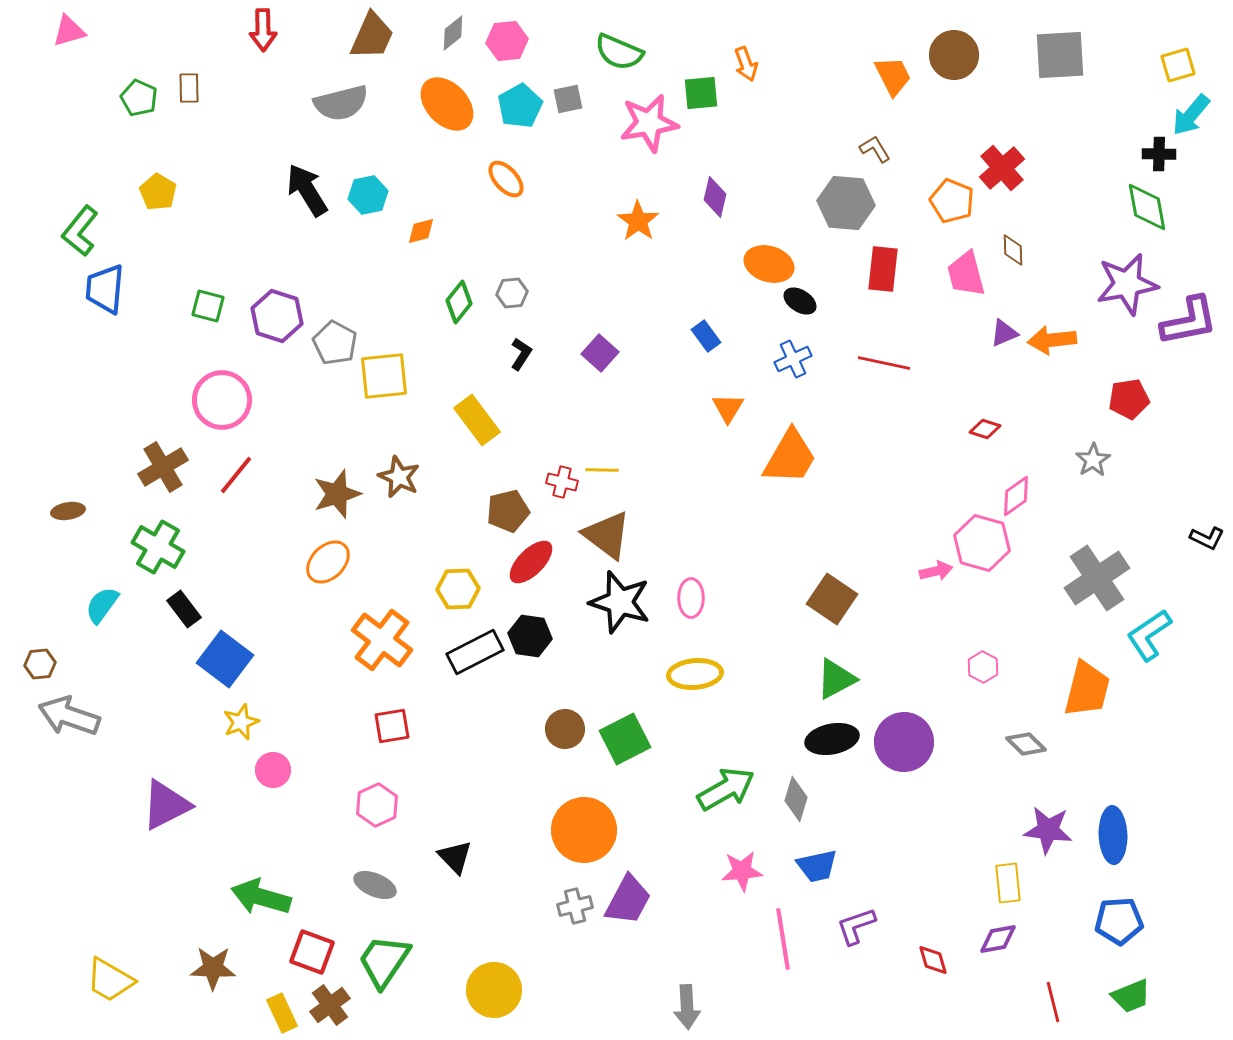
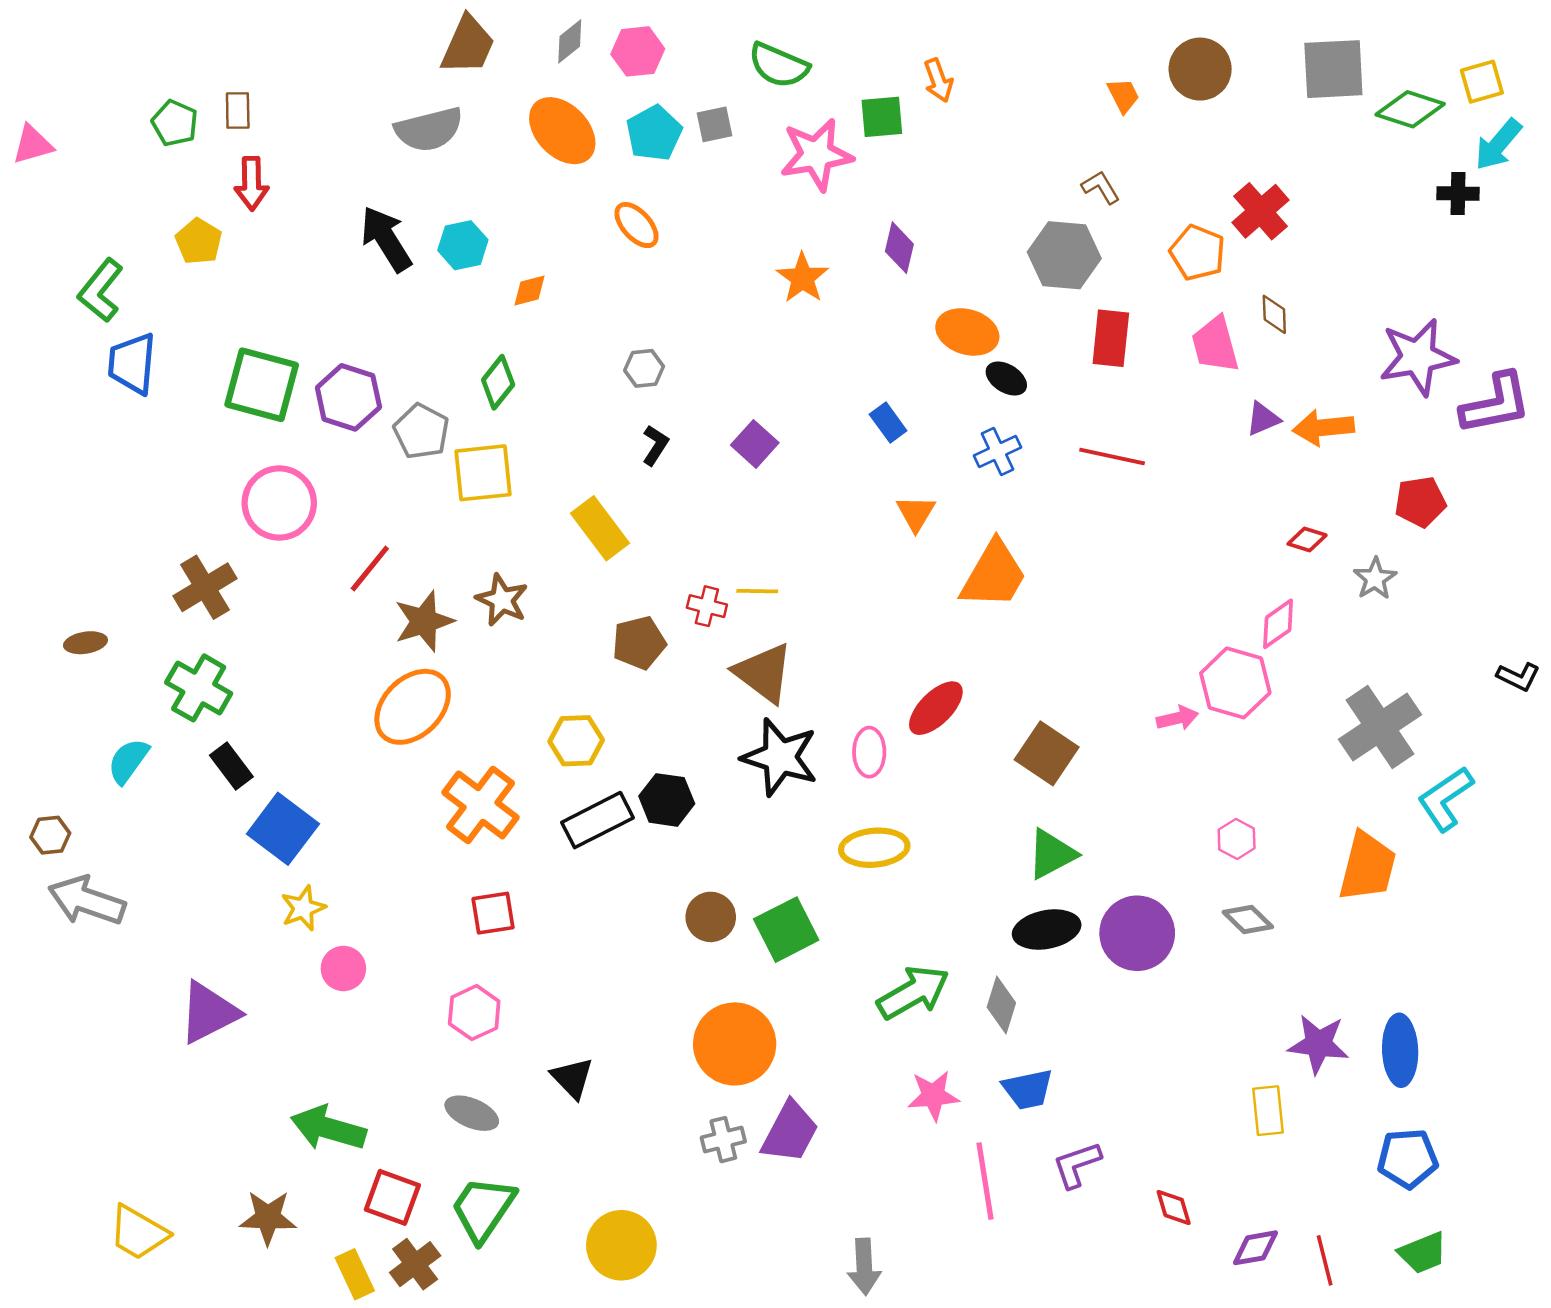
red arrow: (263, 30) -> (252, 184), moved
pink triangle: (69, 31) -> (33, 145), moved
orange trapezoid: (893, 76) -> (1123, 95), size x0.7
green diamond: (1147, 207) -> (1410, 109), moved, turned -62
green diamond: (459, 302) -> (498, 382), moved
green square: (208, 306) -> (262, 385), size x1.8
red diamond: (985, 429) -> (1307, 540), moved
red line: (236, 475) -> (370, 568), moved
orange ellipse: (328, 562) -> (413, 707), size x1.4
red ellipse: (531, 562) -> (936, 708), moved
gray diamond: (1026, 744) -> (1248, 919), moved
purple diamond: (998, 939) -> (1255, 1248), moved

